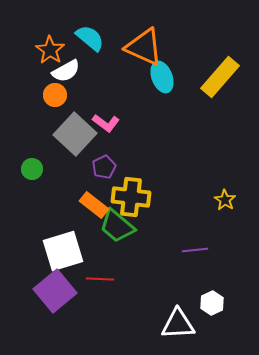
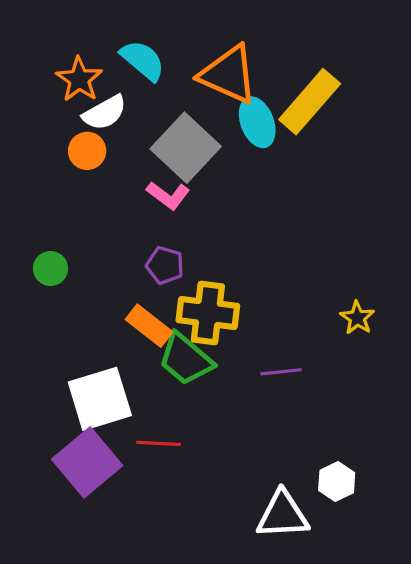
yellow rectangle: (220, 77) -> (310, 102), moved
gray square: (75, 134) -> (186, 148), moved
purple pentagon: (104, 167) -> (165, 265), turned -30
purple line: (195, 250) -> (281, 372), moved

